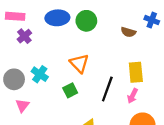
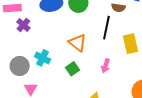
black line: (107, 89) -> (106, 28), moved
pink arrow: (133, 96) -> (106, 66), moved

